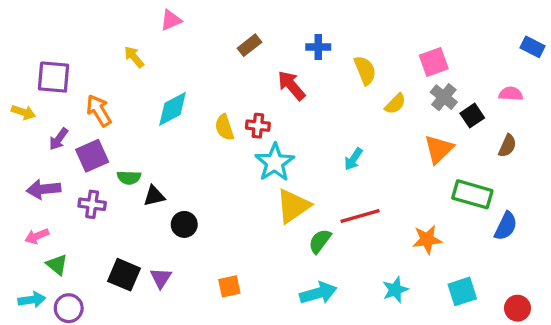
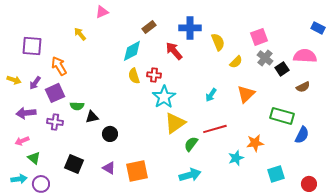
blue cross: (318, 47) -> (190, 28), size x1.5
pink semicircle: (511, 94) -> (305, 56), size x1.6
cyan diamond: (172, 109) -> (132, 51), moved
yellow arrow: (23, 112) -> (14, 80), moved
brown semicircle: (507, 146) -> (303, 87), turned 40
orange triangle: (439, 149) -> (246, 94), moved
purple triangle: (161, 278) -> (109, 168), moved, turned -32
orange square: (229, 286) -> (137, 171), size x1.6
cyan star: (395, 290) -> (236, 158), moved

